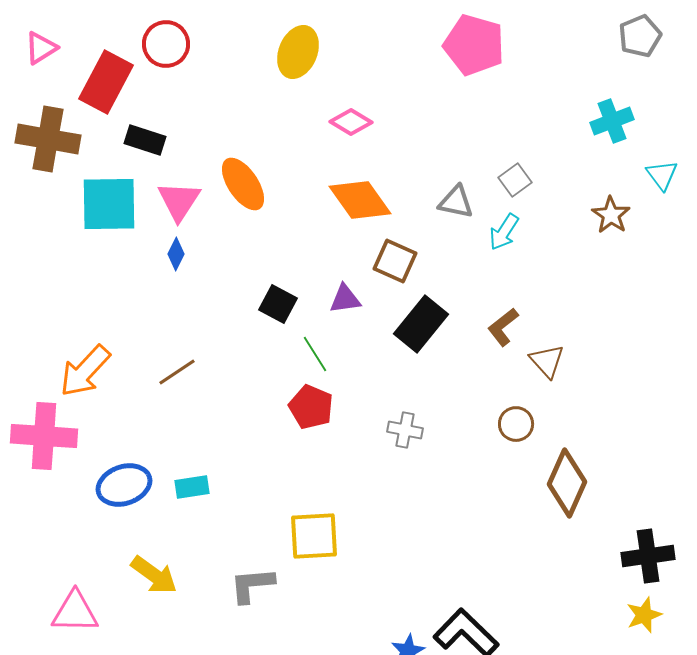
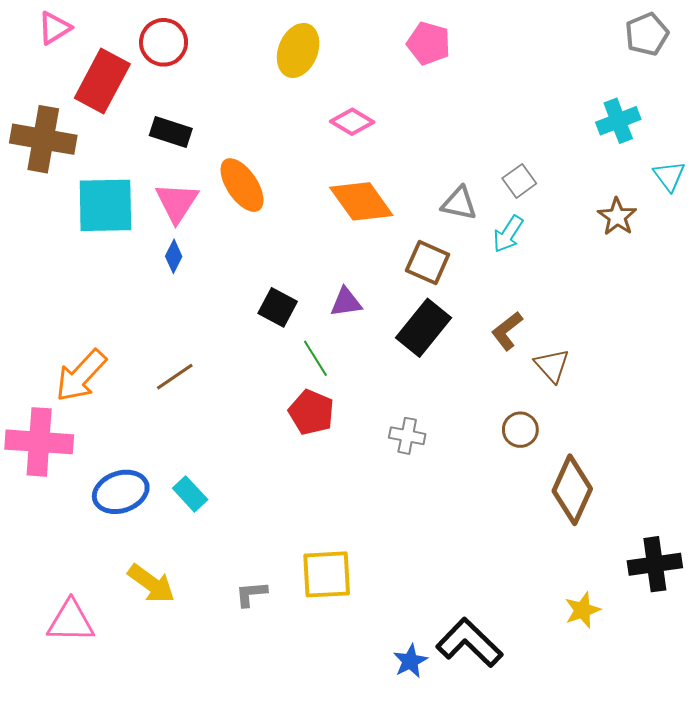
pink pentagon: (474, 45) -> (429, 43), moved, size x0.7
pink triangle: (41, 48) -> (54, 28), moved
black rectangle: (145, 140) -> (171, 132), moved
brown square: (395, 261) -> (428, 262), moved
cyan rectangle: (192, 487) -> (190, 494), turned 56
yellow square: (314, 536) -> (327, 574), moved
gray L-shape: (252, 585) -> (251, 594), size x0.7
yellow star: (644, 615) -> (583, 610), moved

